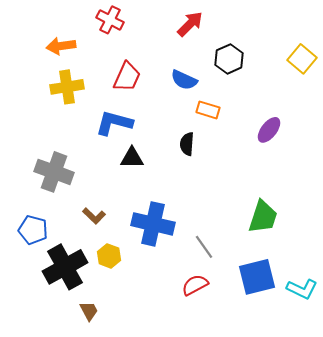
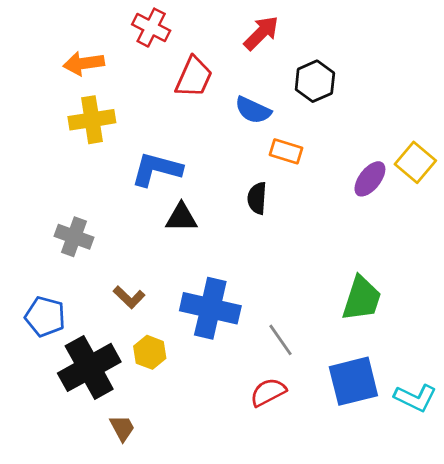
yellow square: (302, 59) -> (415, 162), moved
red trapezoid: (127, 77) -> (194, 77), moved
gray cross: (54, 172) -> (74, 237), size x0.7

